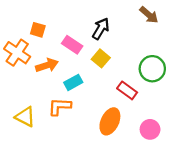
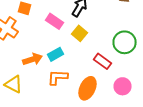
orange arrow: (47, 65) -> (32, 59), moved
orange L-shape: (60, 106) -> (58, 77), moved
pink circle: (150, 129) -> (122, 86), moved

